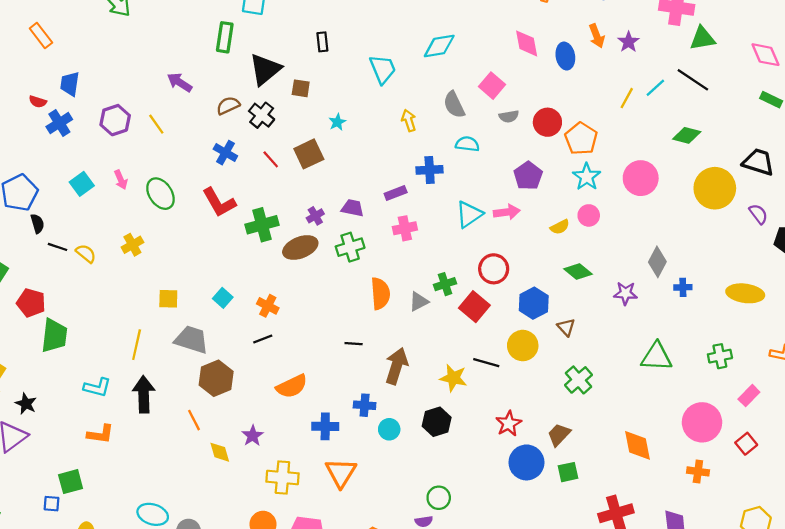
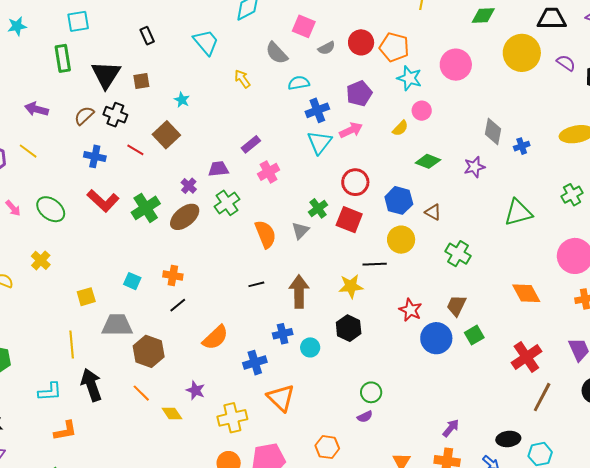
blue cross: (430, 170) -> (317, 110), moved
purple pentagon: (528, 176) -> (359, 93), turned 30

